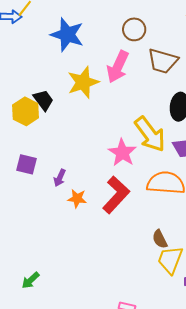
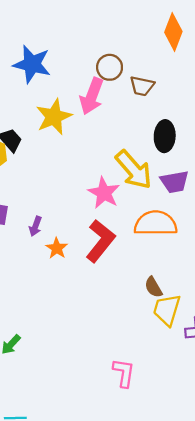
brown circle: (134, 29) -> (110, 67), moved
brown trapezoid: (163, 61) -> (142, 86), size x0.7
orange star: (77, 198) -> (57, 248), turned 30

